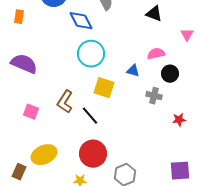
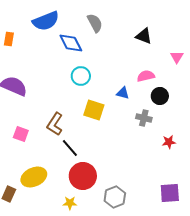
cyan circle: (91, 54) -> (81, 76), size x0.7
black line: (90, 116) -> (70, 148), moved

